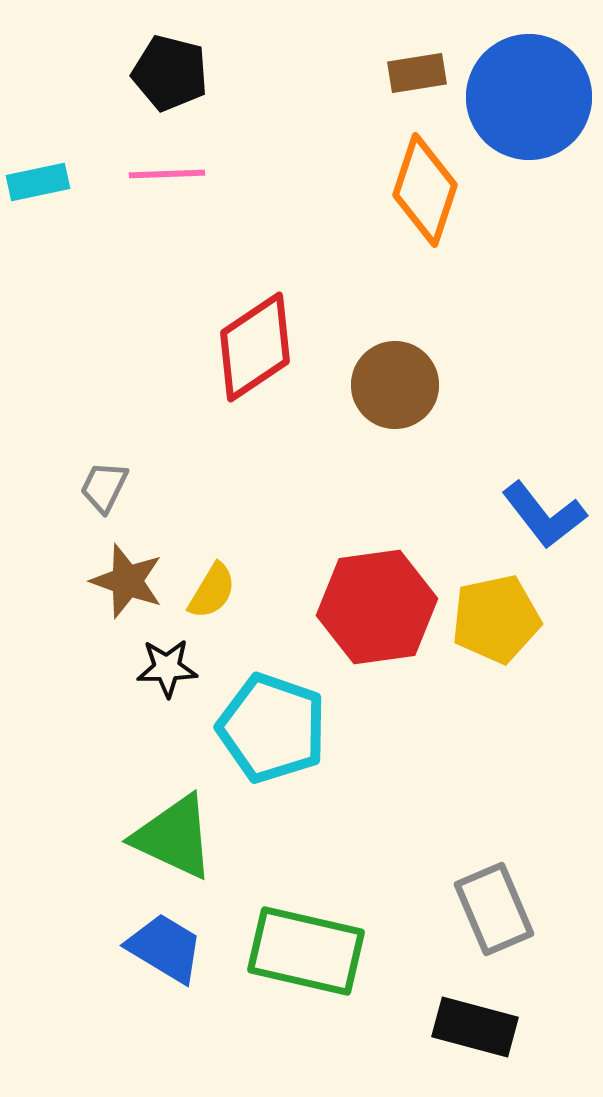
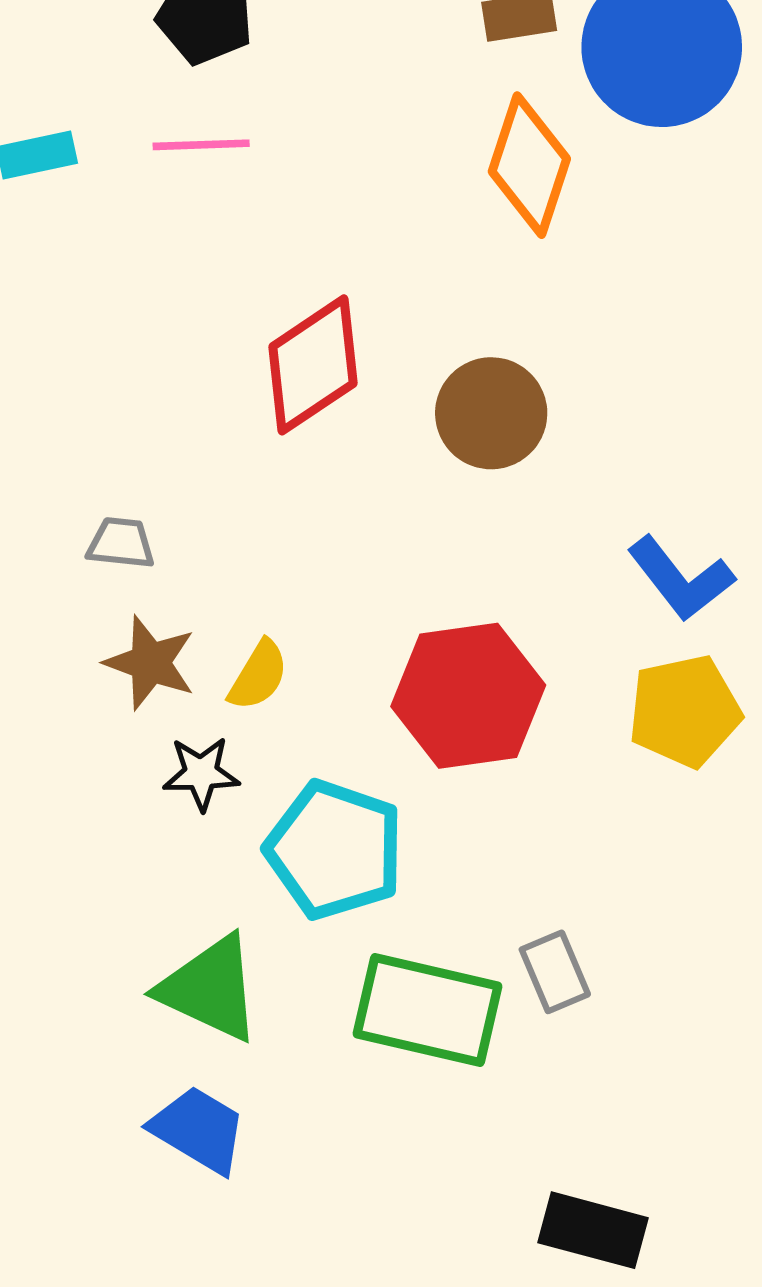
gray trapezoid: (104, 487) -> (121, 543), turned 70
yellow pentagon: (496, 619) -> (685, 711), moved
gray rectangle: (494, 909) -> (555, 972), moved, size x0.7
green rectangle: (306, 951) -> (428, 1010), moved

